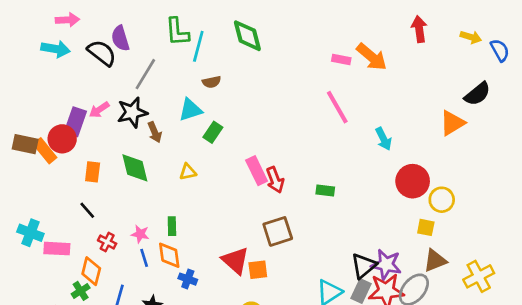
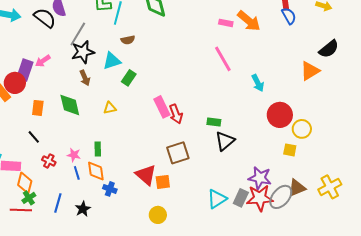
blue semicircle: (500, 50) -> (289, 16), moved
black star: (132, 112) -> (83, 52), moved
brown triangle: (435, 261) -> (297, 188), moved
black triangle: (364, 266) -> (225, 141), moved
orange diamond: (91, 271) -> (25, 183), moved

